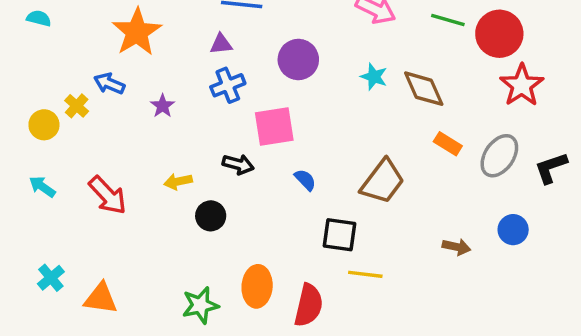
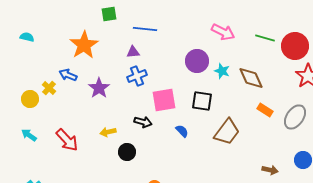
purple circle: (298, 60) -> (197, 61), moved
purple star: (163, 106) -> (99, 88), size x1.5
black square: (340, 235) -> (202, 101), moved

